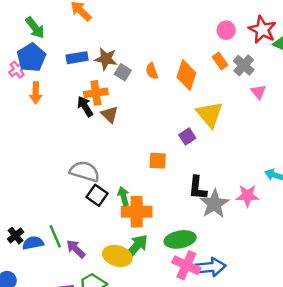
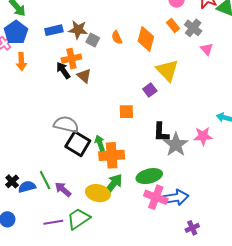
black square: (97, 195) -> (78, 144), size x1.4

